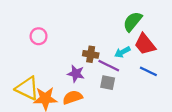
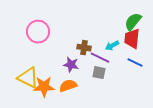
green semicircle: (133, 22) -> (133, 22), moved
pink circle: (39, 36) -> (38, 32), size x1.5
red trapezoid: (145, 44) -> (132, 39), turned 45

